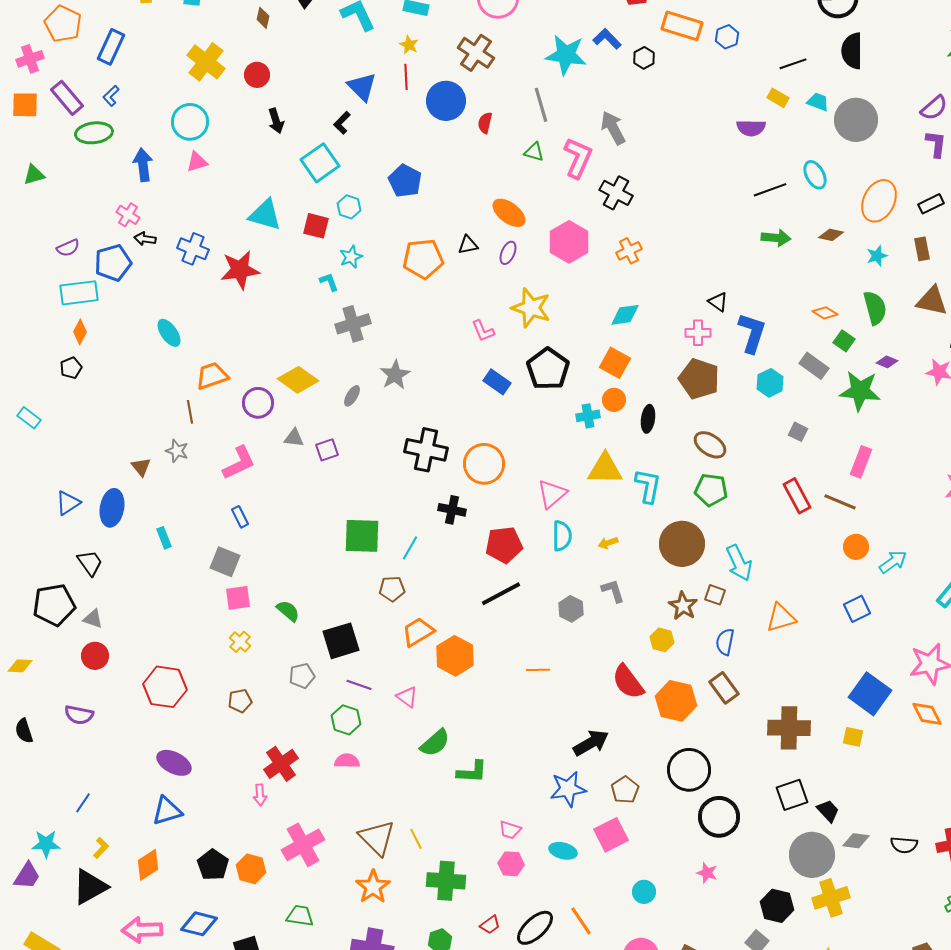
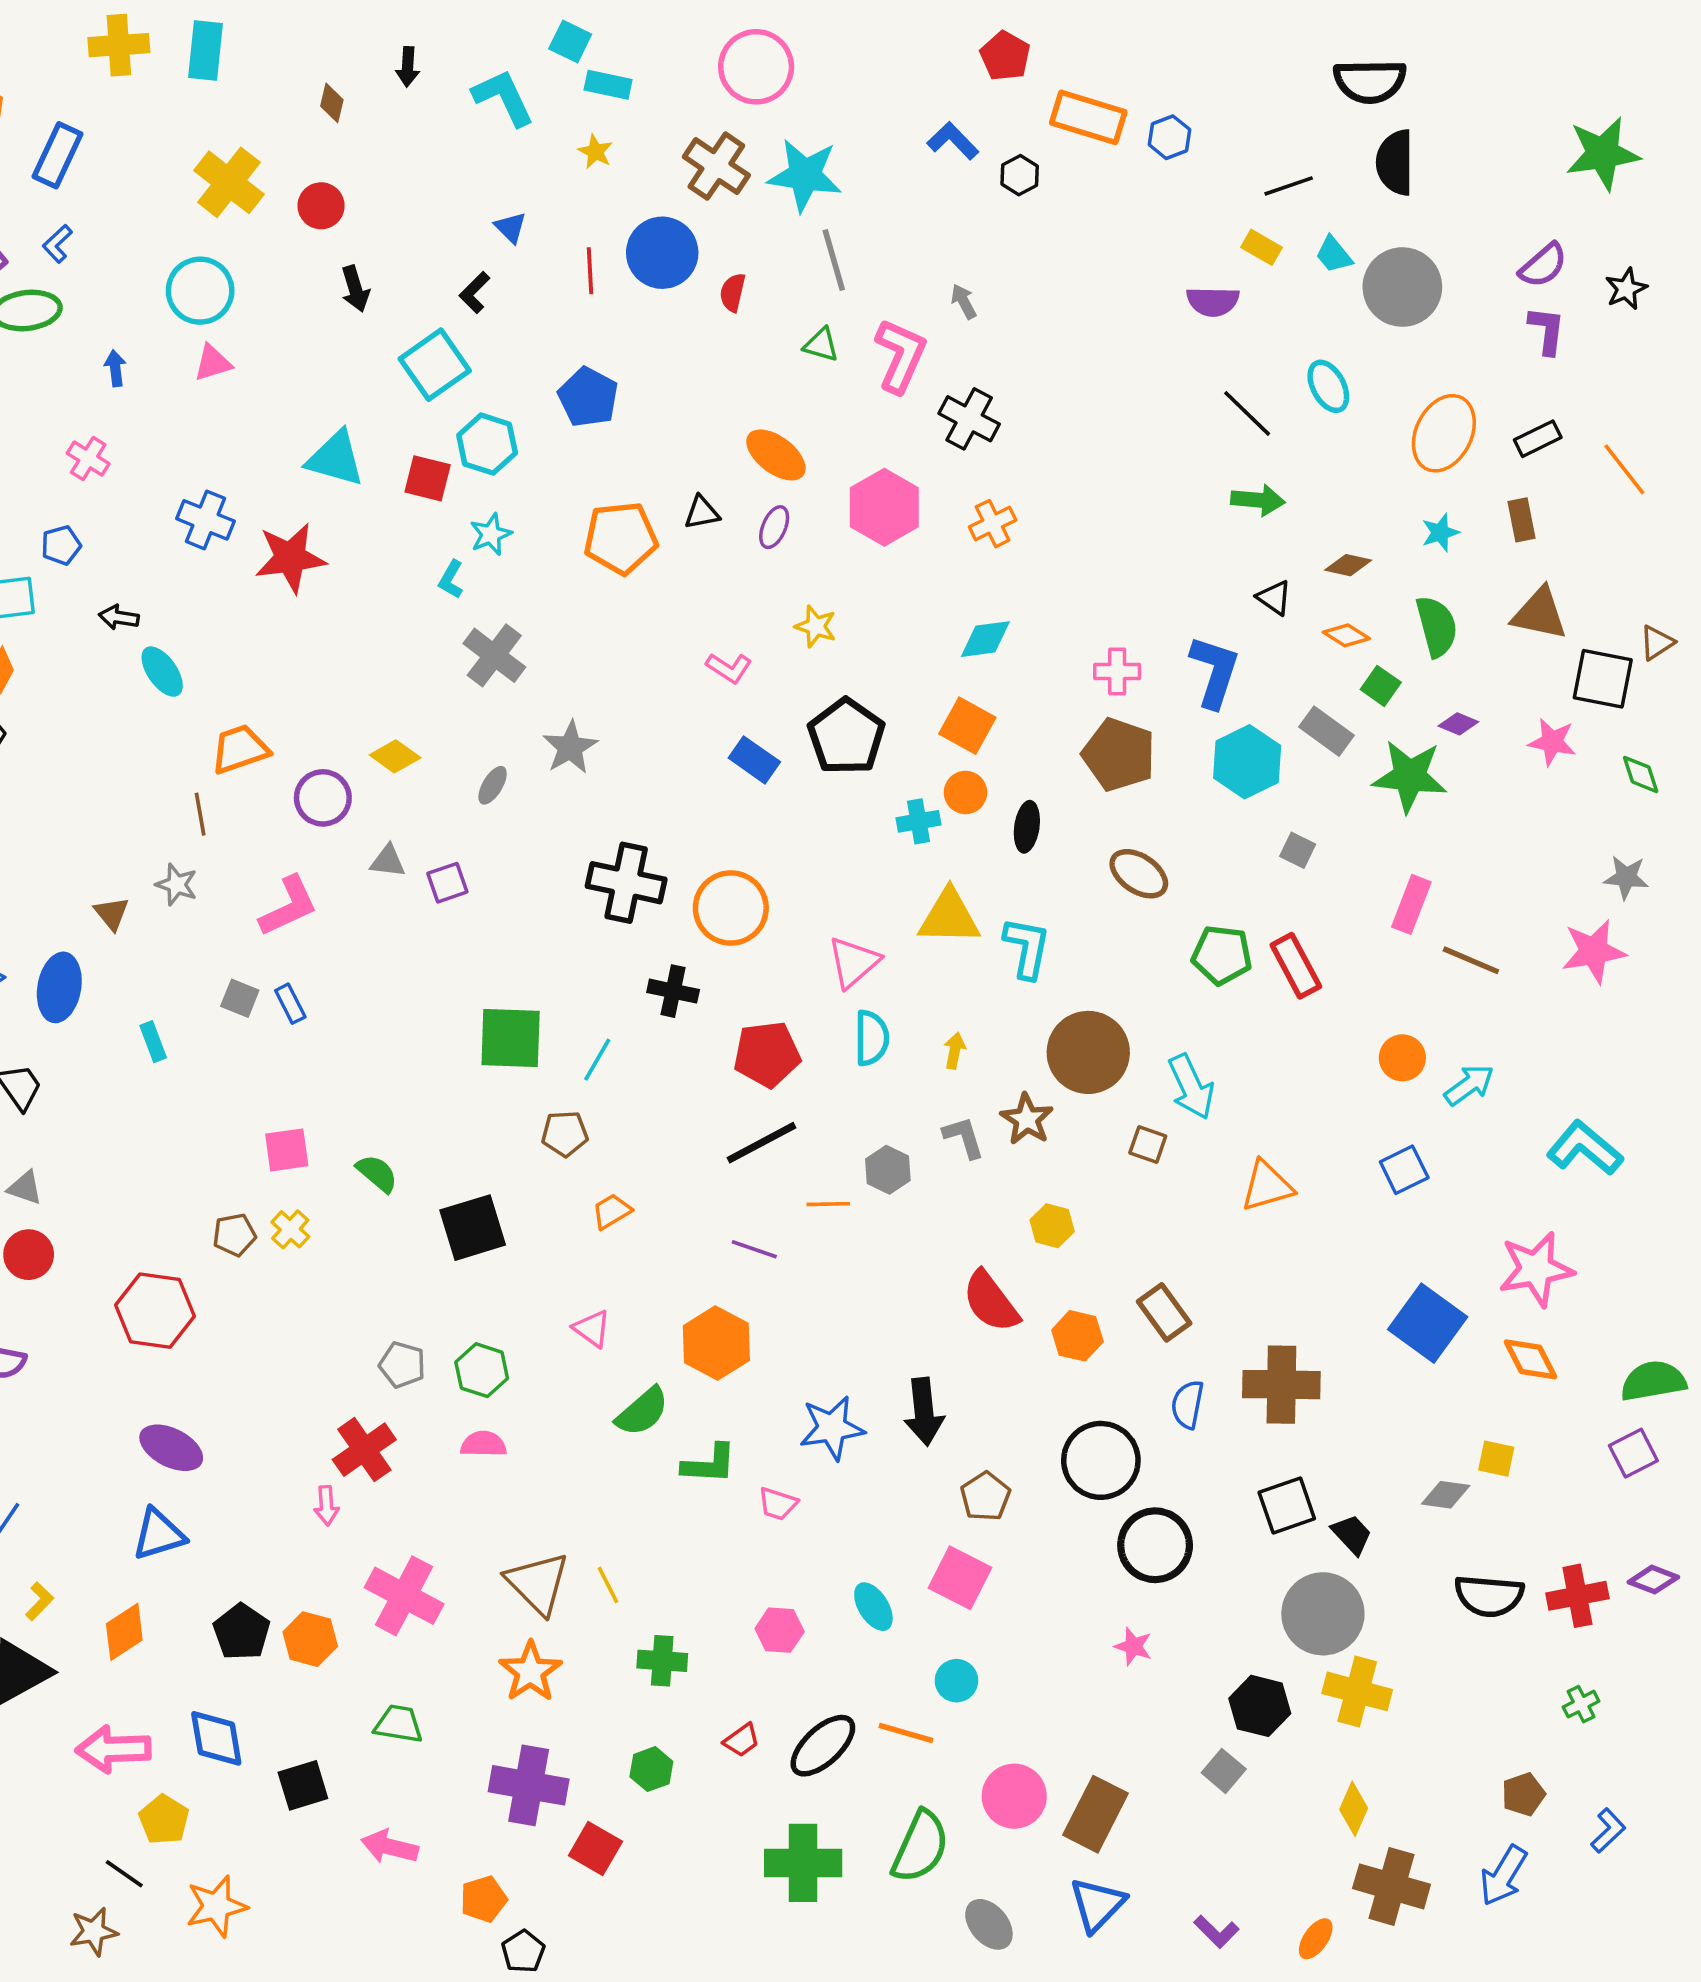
cyan star: (566, 55) -> (805, 175), moved
red line: (406, 77) -> (590, 271), moved
blue triangle: (362, 87) -> (511, 227), size x0.6
cyan trapezoid: (818, 102) -> (1334, 255), turned -150
gray arrow: (613, 128) -> (964, 301), size x0.6
blue arrow: (143, 165) -> (115, 368), size x0.6
black line: (770, 190) -> (1247, 413), turned 64
cyan hexagon: (349, 207) -> (487, 444), size x1.4
brown diamond: (831, 235) -> (1348, 565), moved
black arrow: (145, 239) -> (119, 617), moved
blue pentagon: (113, 263) -> (61, 545), size x0.6
cyan L-shape: (329, 282) -> (451, 579), turned -130
black triangle: (718, 302) -> (1274, 598), moved
yellow star: (531, 308) -> (816, 626), size x0.6
gray cross: (353, 324) -> (494, 655), turned -36
pink L-shape: (483, 331) -> (729, 668), turned -35
yellow diamond: (298, 380) -> (395, 756), size x0.7
cyan hexagon: (770, 383) -> (1247, 762), size x1.4
green pentagon: (711, 490) -> (1222, 955), moved
brown line: (840, 502) -> (1471, 960), moved
yellow arrow: (608, 543) -> (955, 1051), turned 120
gray square: (225, 562) -> (240, 998), moved, size x0.7
brown star: (683, 606) -> (1027, 1119), moved
orange trapezoid: (418, 632) -> (612, 1211), size x0.7
blue semicircle: (725, 642) -> (1188, 1404), moved
orange hexagon: (455, 656) -> (716, 1343), moved
orange line: (538, 670) -> (828, 1204), moved
gray pentagon: (302, 676) -> (402, 1365), moved, turned 30
purple line: (359, 685) -> (754, 1249), moved
brown pentagon: (240, 701) -> (234, 1235), moved
orange hexagon: (676, 701) -> (1077, 1336), size x0.7
yellow square: (853, 737) -> (1496, 1459), moved
black arrow: (591, 743) -> (924, 1412), turned 114
blue star: (568, 789) -> (832, 1428), moved
pink trapezoid: (510, 830) -> (778, 1504), moved
pink square: (611, 835) -> (960, 1578), turned -36
gray diamond: (856, 841) -> (1446, 1495), moved
pink cross: (303, 845) -> (404, 1596), turned -33
black semicircle: (904, 845) -> (1489, 1596), size x1.4
cyan ellipse: (563, 851) -> (873, 1607), turned 44
green cross: (446, 881) -> (662, 1661), size x0.7
cyan circle: (644, 892) -> (956, 1681), moved
yellow cross: (831, 898) -> (1357, 1691), turned 33
orange line: (581, 921) -> (906, 1733), turned -40
blue diamond: (199, 924) -> (216, 1738), turned 66

